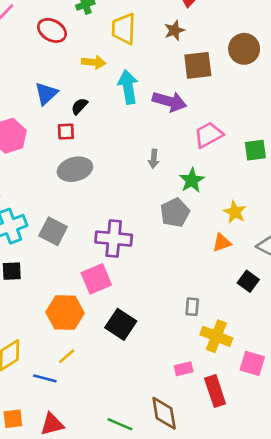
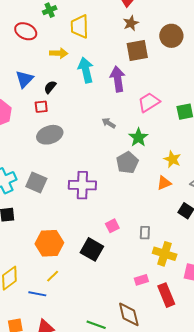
brown star: (174, 30) -> (131, 23), moved
purple arrow: (169, 101) -> (118, 79), turned -110
gray arrow: (154, 159) -> (109, 123), turned 120
pink square: (96, 279) -> (112, 226), moved, size x0.6

